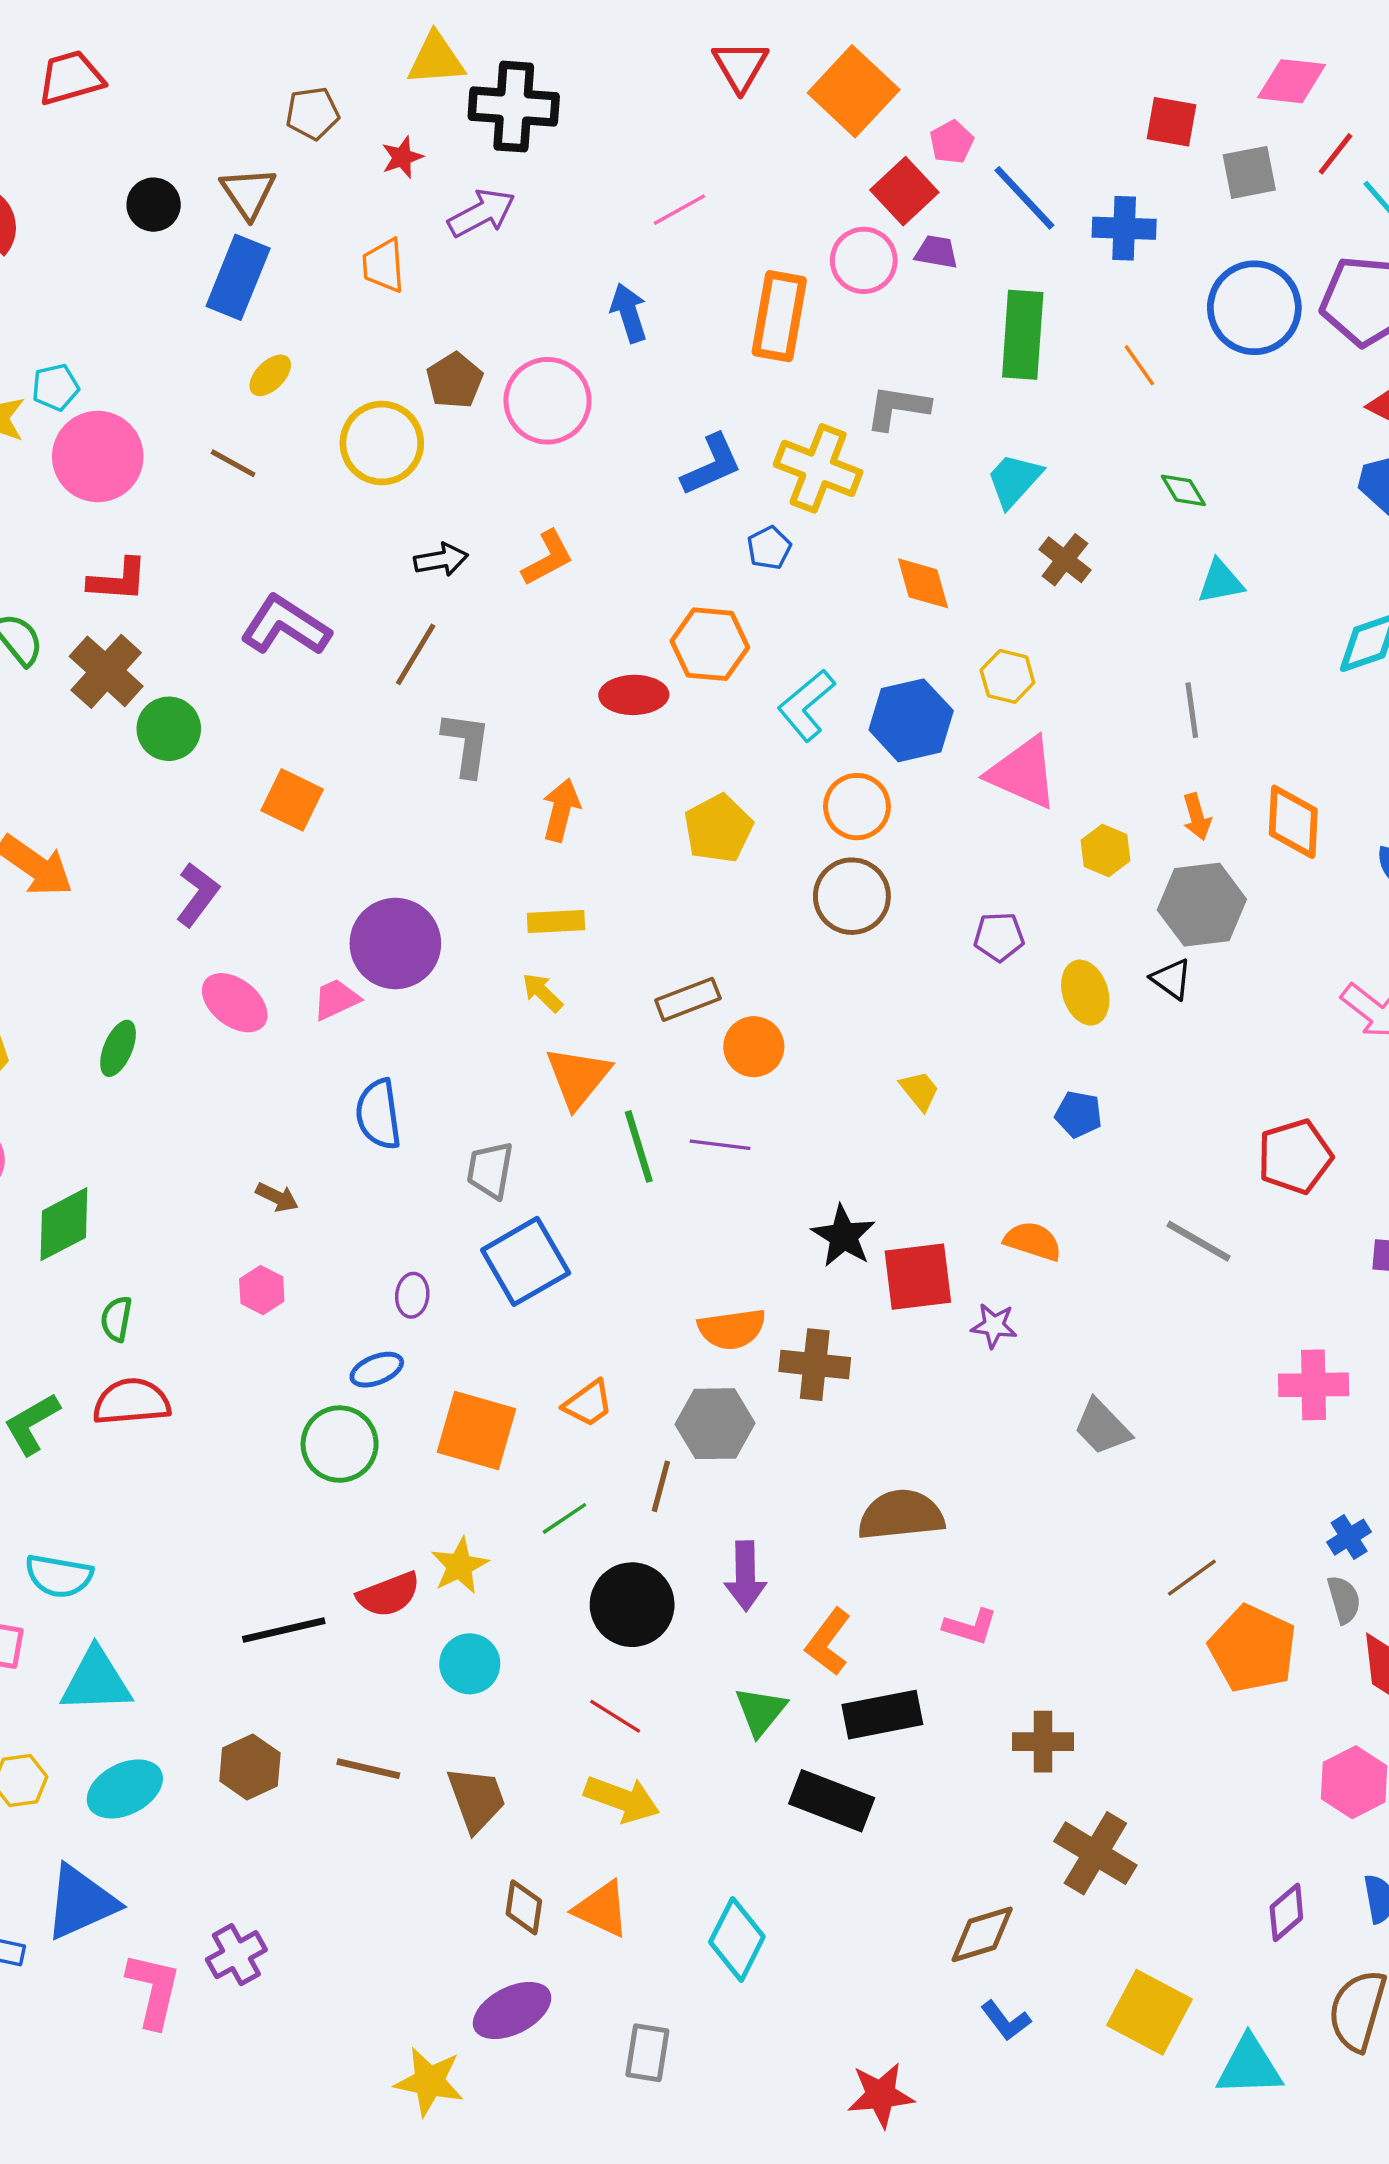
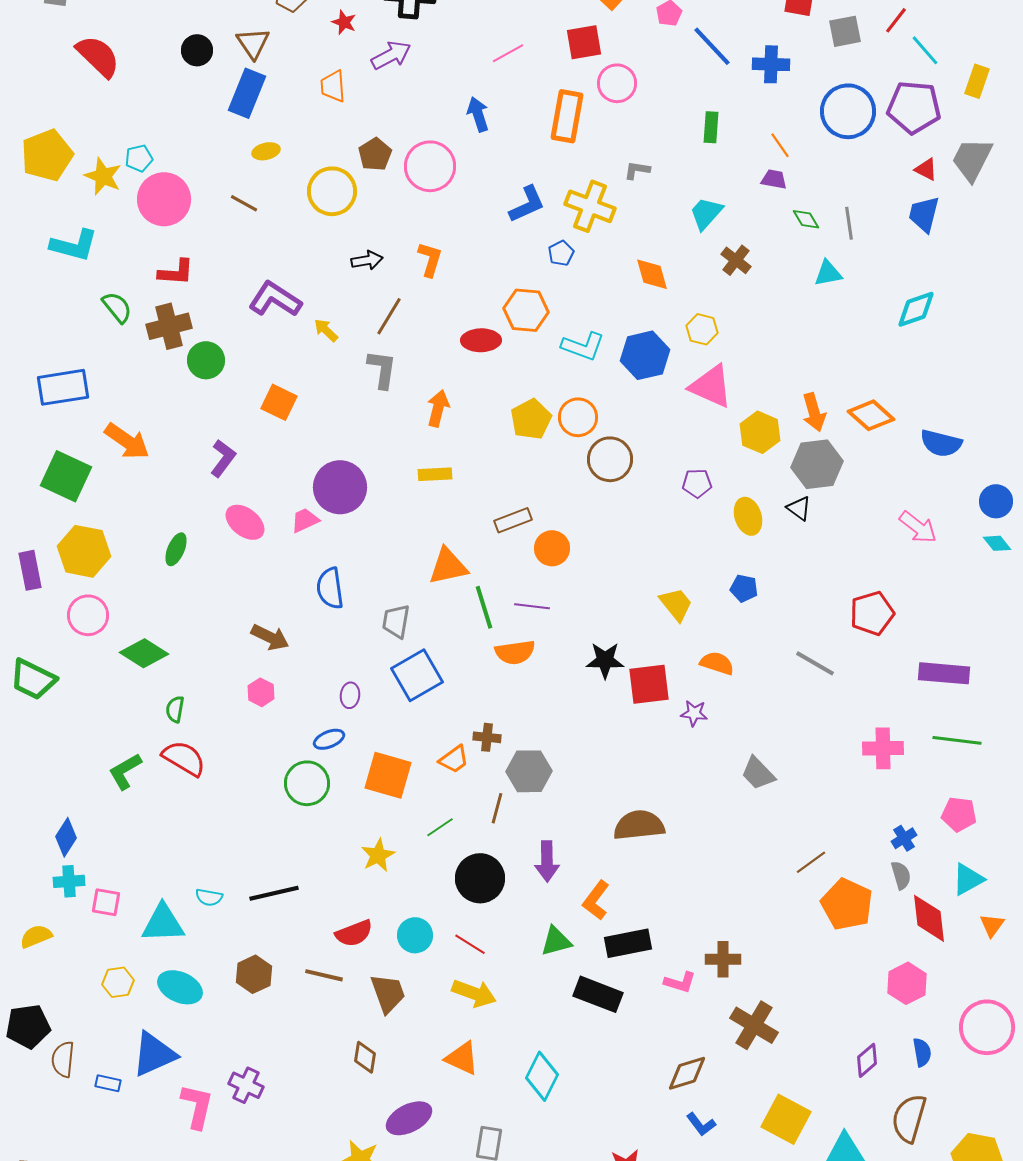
red star: (402, 157) -> (344, 22), turned -30
red square: (904, 191) -> (584, 42), moved, turned 33
purple trapezoid: (936, 252) -> (774, 179), moved
green rectangle: (1023, 335) -> (711, 127), size x0.6
yellow ellipse: (270, 375) -> (266, 151), turned 32
gray L-shape: (898, 407) -> (637, 170), size x0.7
orange L-shape: (548, 558) -> (430, 259), turned -45
brown line: (416, 654) -> (389, 316), moved
brown cross: (106, 671) -> (169, 326), turned 33
cyan L-shape: (806, 705) -> (583, 346), turned -120
gray line: (1192, 710) -> (849, 223), moved
orange circle: (857, 807) -> (578, 417), moved
orange arrow: (1197, 817) -> (814, 412), size x1.4
orange diamond: (1293, 822) -> (871, 415), turned -51
yellow hexagon: (1106, 851) -> (760, 432), size x1.4
yellow arrow: (542, 993) -> (326, 330), moved
orange triangle: (578, 1077) -> (448, 566), turned 39
yellow trapezoid: (920, 1091) -> (676, 604), moved, size x1.4
brown arrow: (277, 1197) -> (270, 637), size x1.5
green diamond: (64, 1224) -> (144, 653), turned 60
black star: (843, 1236) -> (605, 660), turned -30
orange semicircle: (732, 1329) -> (515, 652), moved
brown cross: (815, 1365) -> (487, 737), moved, size x0.7
red semicircle: (132, 1402) -> (184, 758), turned 36
cyan semicircle: (59, 1576) -> (209, 897), moved, size x0.7
red semicircle: (389, 1595) -> (354, 933), moved
pink L-shape: (970, 1627) -> (680, 982), moved
cyan circle: (470, 1664) -> (415, 935), moved
green triangle: (761, 1711) -> (556, 941), turned 36
cyan ellipse: (125, 1789) -> (180, 987), turned 51
brown diamond: (524, 1907) -> (365, 1057), moved
purple cross: (236, 1955) -> (246, 1085), turned -36

